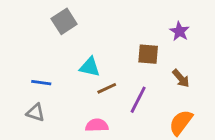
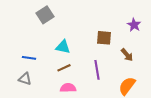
purple star: (179, 31) -> (134, 25), moved
brown line: (107, 88) -> (64, 68), moved
purple line: (138, 100) -> (97, 70), turned -36

